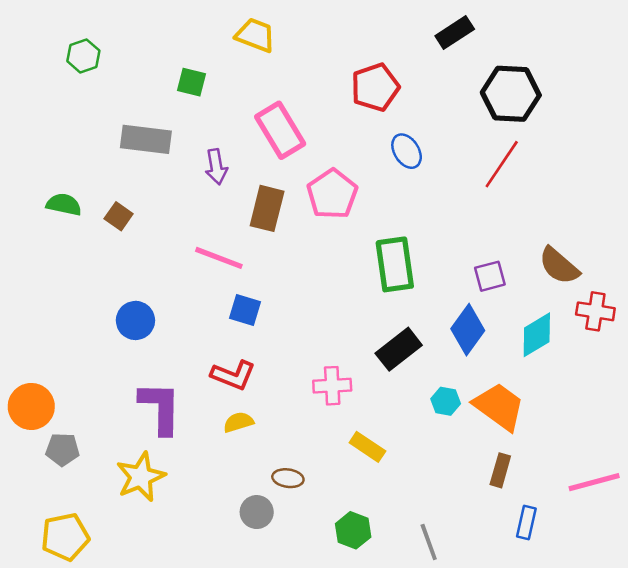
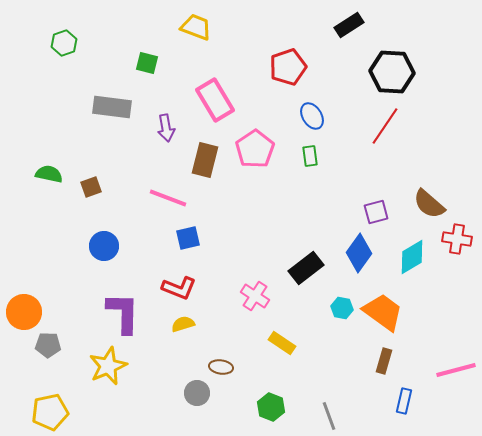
green semicircle: (64, 205) -> (49, 174), moved
brown square: (119, 216) -> (91, 187), moved, turned 35
green rectangle: (395, 264) -> (310, 156), moved, size x0.5
blue square: (245, 310) -> (188, 238), turned -30
pink cross: (332, 386) -> (255, 296), turned 36

